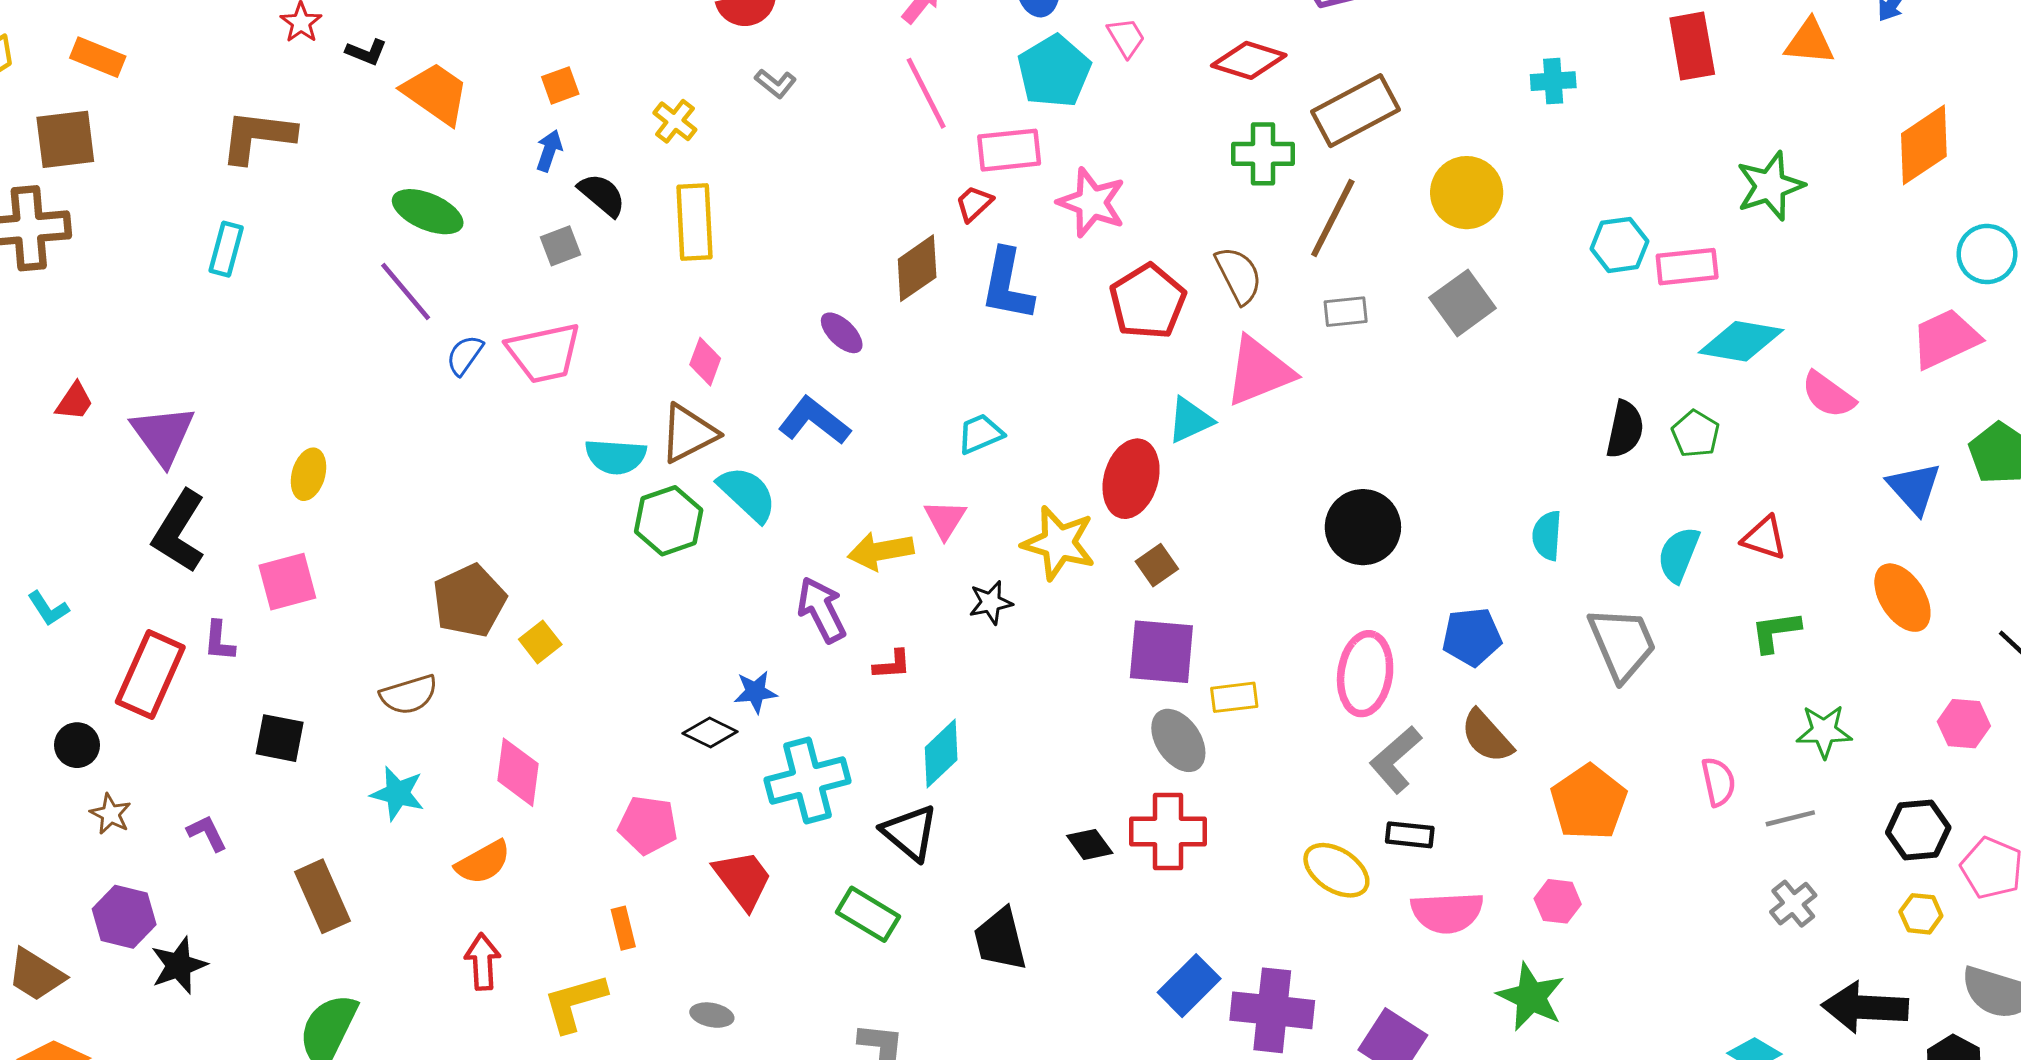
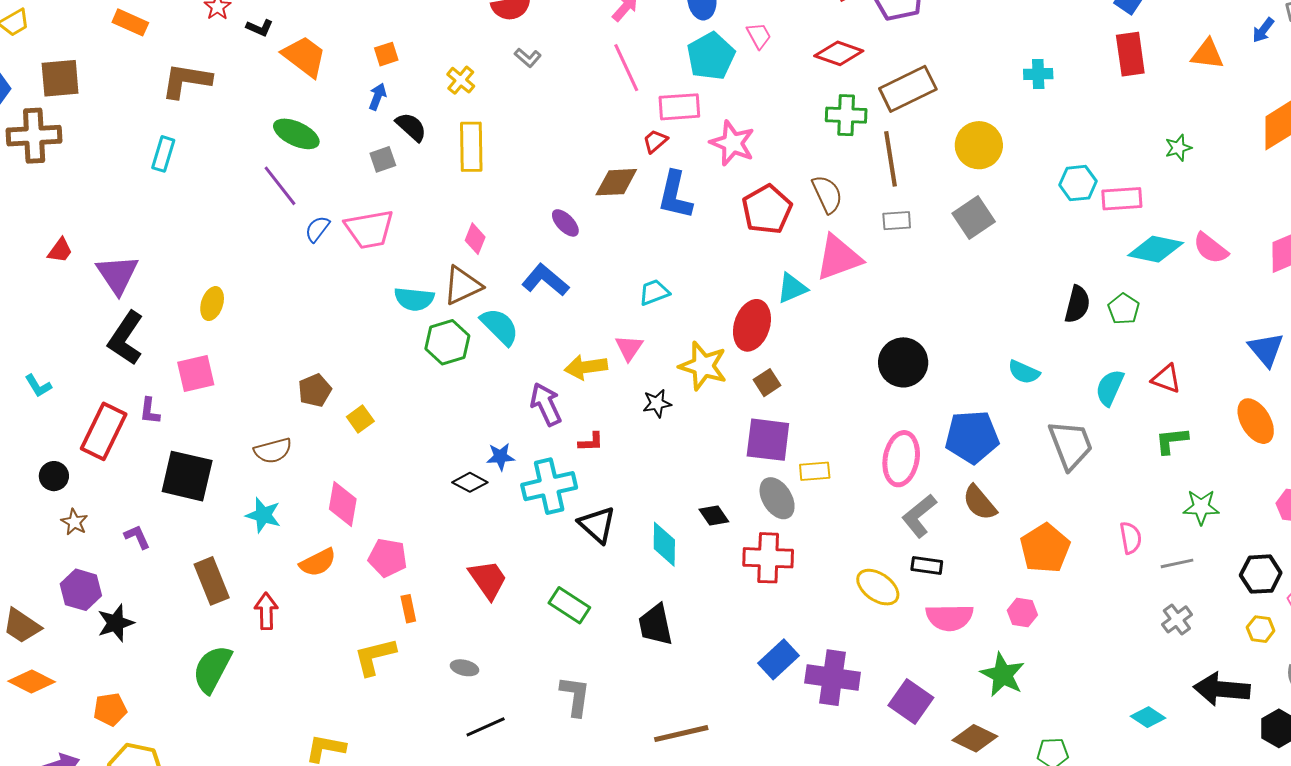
orange rectangle: (98, 57) -> (130, 22), moved
green star: (1770, 186) -> (1178, 148), size x0.6
brown line: (1333, 218) -> (890, 159), turned -38
brown diamond: (917, 268) -> (616, 182), turned 30
pink semicircle: (1828, 395) -> (1211, 248), moved
cyan semicircle: (1547, 535) -> (1024, 372), turned -72
brown pentagon: (469, 601) -> (315, 390), size x0.7
blue pentagon: (1472, 637) -> (972, 437), size x1.4
black square: (280, 738) -> (187, 476), size x1.6
cyan diamond: (941, 754) -> (664, 544), moved, turned -48
cyan cross: (807, 781) -> (549, 486), moved
pink pentagon: (648, 825) -> (388, 558), moved
black triangle: (910, 833) -> (597, 525), moved
black diamond: (1090, 844) -> (714, 516), moved
red arrow: (483, 962) -> (266, 611), moved

